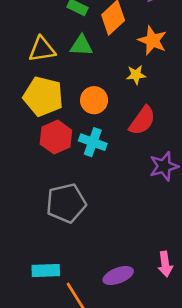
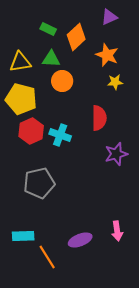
yellow star: (136, 75) -> (115, 82), moved
orange circle: (94, 100) -> (62, 81), moved
red semicircle: (142, 121) -> (99, 118), turned -35

